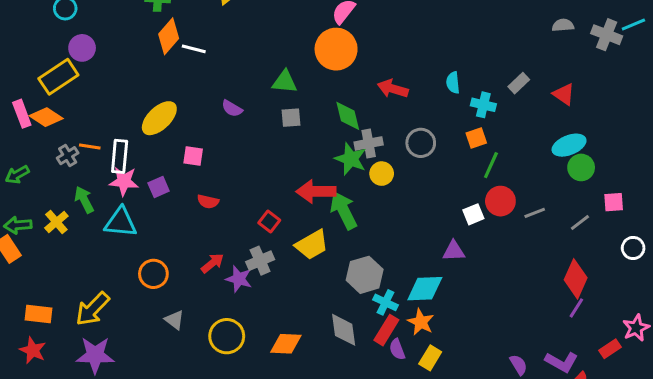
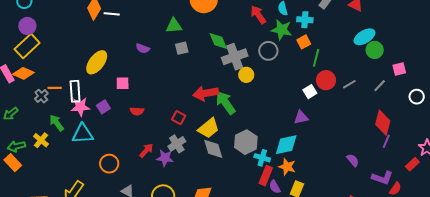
purple circle: (82, 48) -> (27, 26), moved
red arrow: (393, 89) -> (258, 15), moved, turned 48
gray cross: (369, 143) -> (235, 57), size x1.4
green star: (351, 159) -> (282, 30), moved
gray diamond: (344, 330) -> (213, 149), moved
purple semicircle: (518, 365) -> (353, 160), moved

